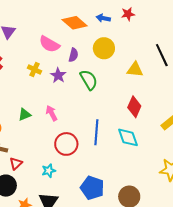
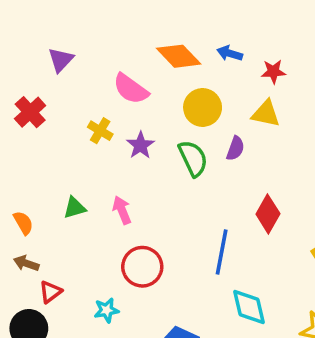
red star: (128, 14) -> (273, 72), moved
yellow circle: (104, 48) -> (203, 107), moved
purple semicircle: (73, 55) -> (235, 148), moved
yellow triangle: (135, 70) -> (266, 114), moved
blue line: (96, 132) -> (222, 252), moved
cyan diamond: (128, 137) -> (249, 307), moved

